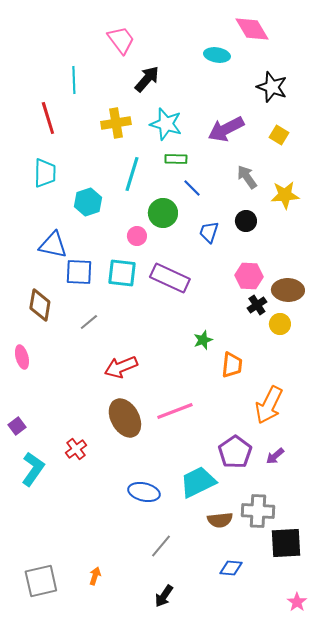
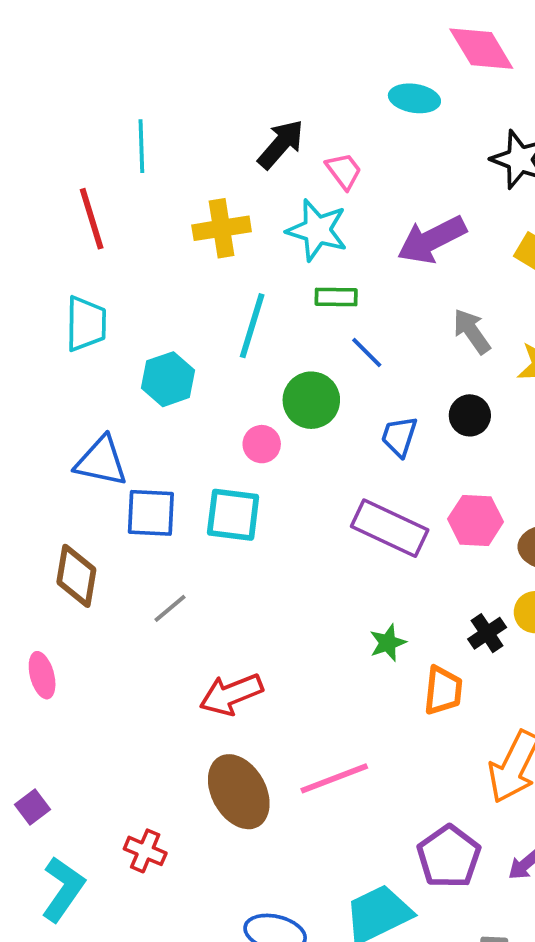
pink trapezoid: (121, 40) -> (344, 171), moved, size x0.7
purple rectangle: (170, 278) -> (390, 528), moved
black cross: (257, 305) -> (487, 633), moved
red cross: (76, 449) -> (145, 851), turned -30

